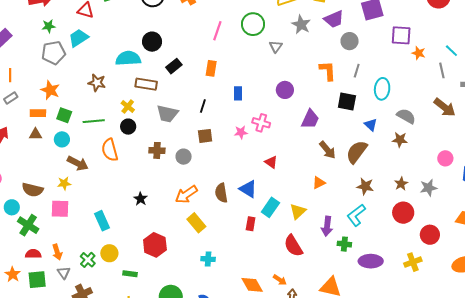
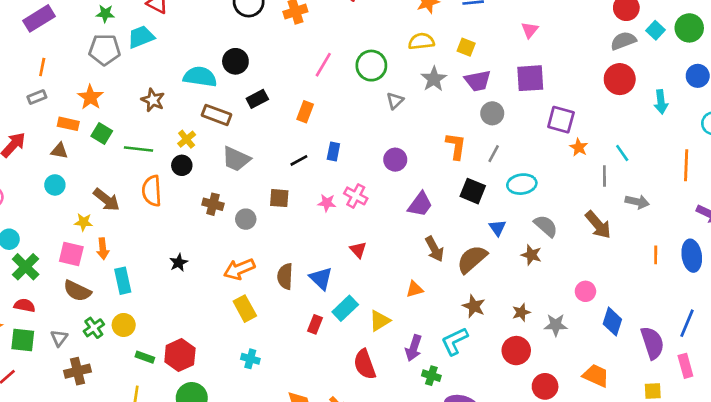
cyan ellipse: (382, 89) -> (522, 184), turned 65
black line: (203, 106) -> (299, 160), moved, turned 32
cyan circle: (62, 139) -> (55, 185), moved
brown semicircle: (33, 190) -> (77, 291), moved
red hexagon: (155, 245) -> (180, 355), moved
orange arrow: (57, 252) -> (103, 249), moved

